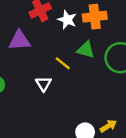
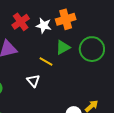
green triangle: (86, 50) -> (63, 47), turned -35

